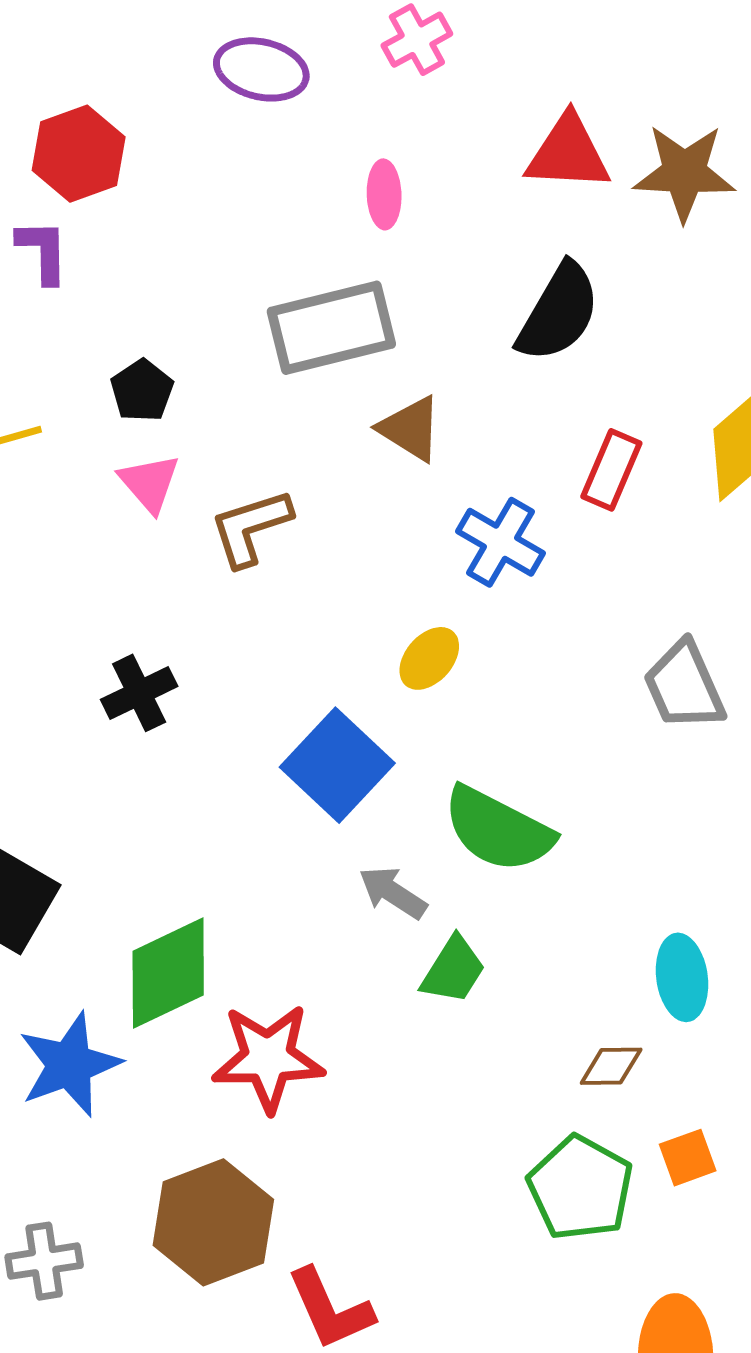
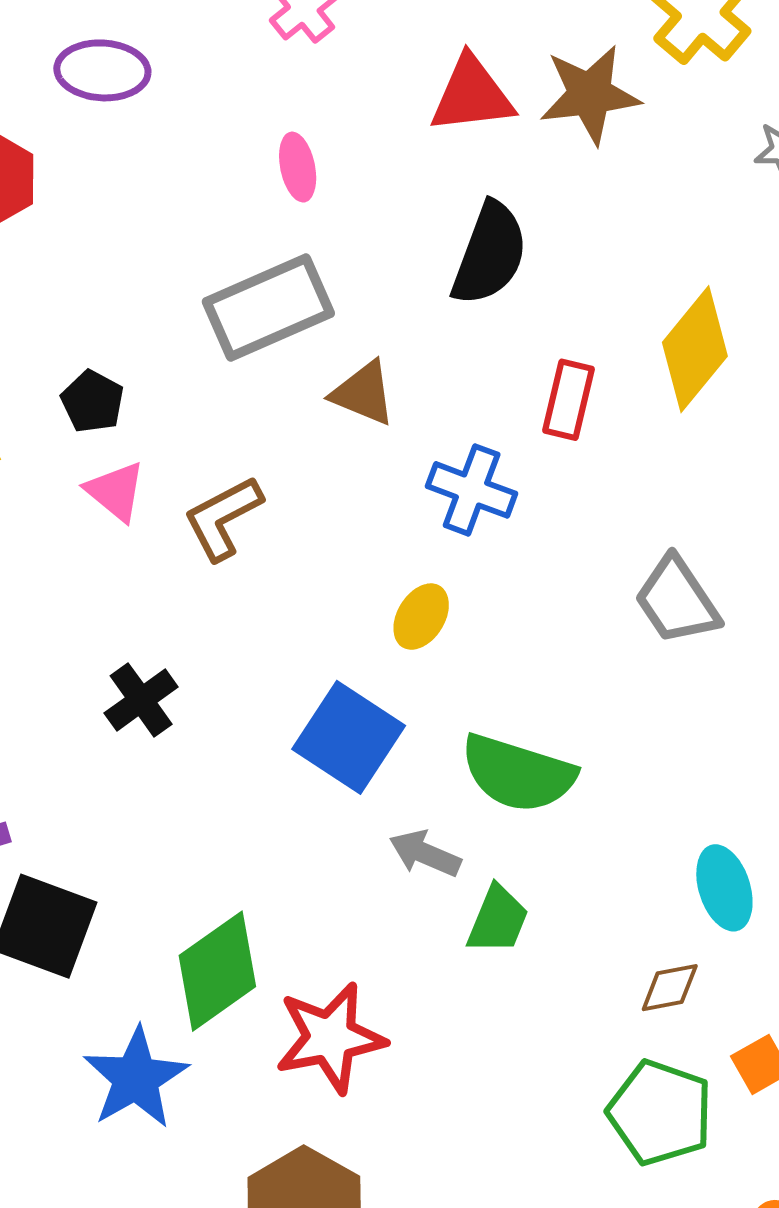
purple ellipse: (261, 69) -> (102, 70), moved

